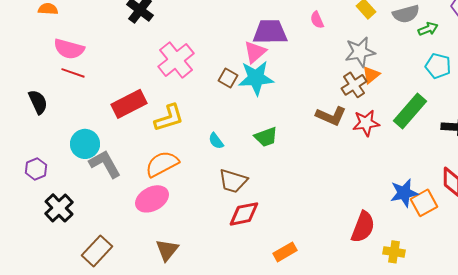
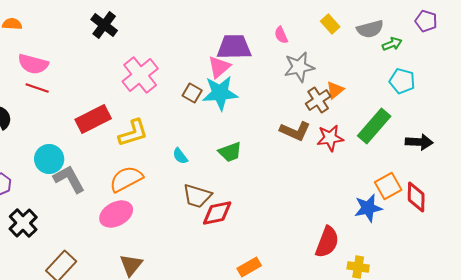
gray star: (360, 52) -> (299, 67), moved
orange square: (424, 203) -> (388, 186), moved
red diamond: (244, 214) -> (217, 213), moved

